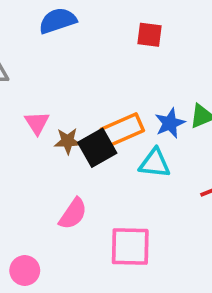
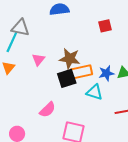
red square: (149, 35) -> (105, 26), turned -32
brown star: (68, 141) -> (70, 59), moved, size x1.5

